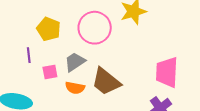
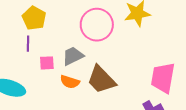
yellow pentagon: (49, 29) -> (34, 18), moved

